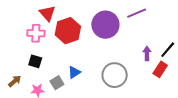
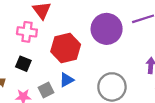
red hexagon: (68, 31) -> (66, 48), moved

